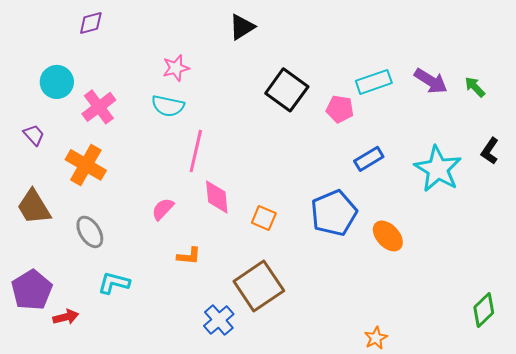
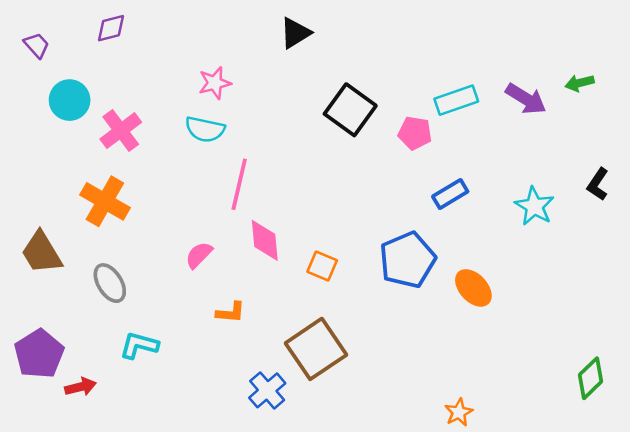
green arrow: (475, 87) -> (580, 83), moved, turned -60
purple trapezoid: (34, 135) -> (37, 45), moved
cyan star: (438, 169) -> (534, 206), size x0.7

